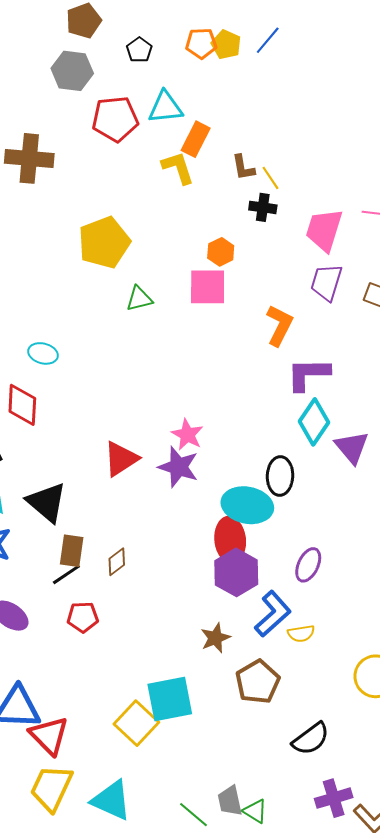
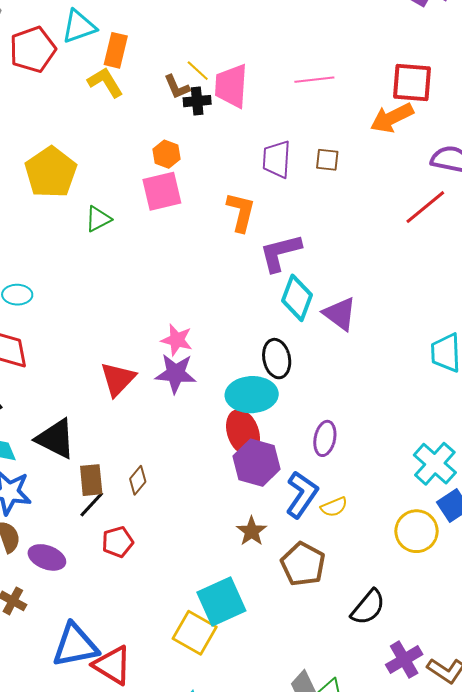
brown L-shape: (243, 168) -> (177, 87), moved
pink trapezoid: (324, 230) -> (231, 86), moved

